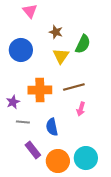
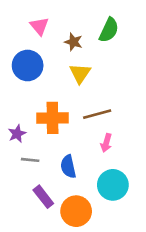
pink triangle: (30, 11) -> (39, 26), moved
green semicircle: (83, 44) -> (109, 30), moved
cyan circle: (86, 158) -> (113, 185), moved

